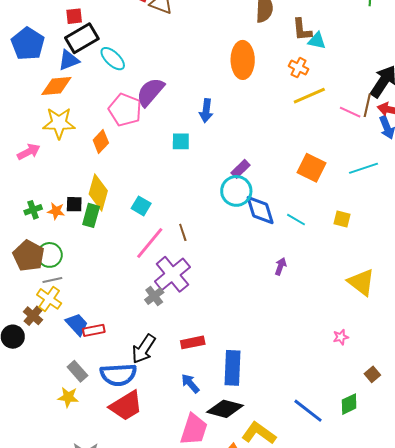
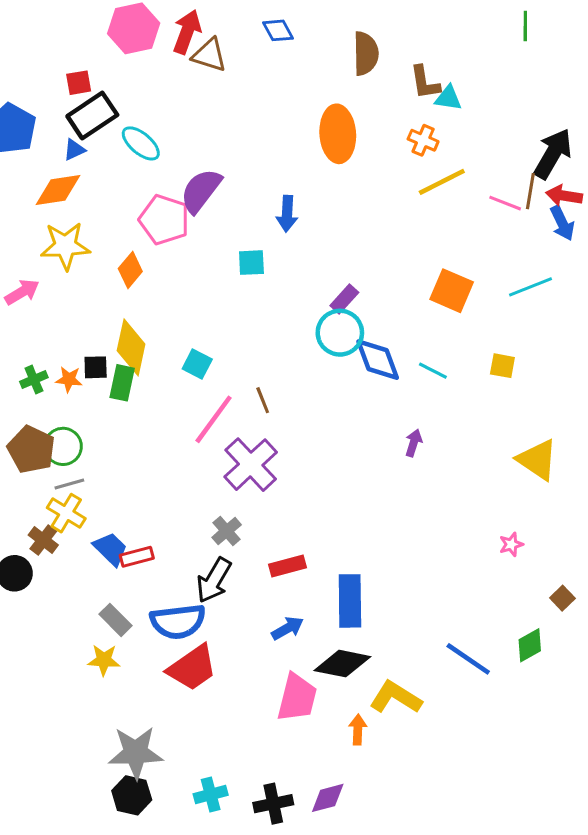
blue triangle: (69, 60) -> (74, 150), size x0.7
gray cross: (154, 296) -> (227, 531), moved
blue arrow: (190, 383) -> (288, 628), turned 105

